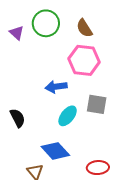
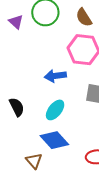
cyan ellipse: (68, 116) -> (55, 110), moved

